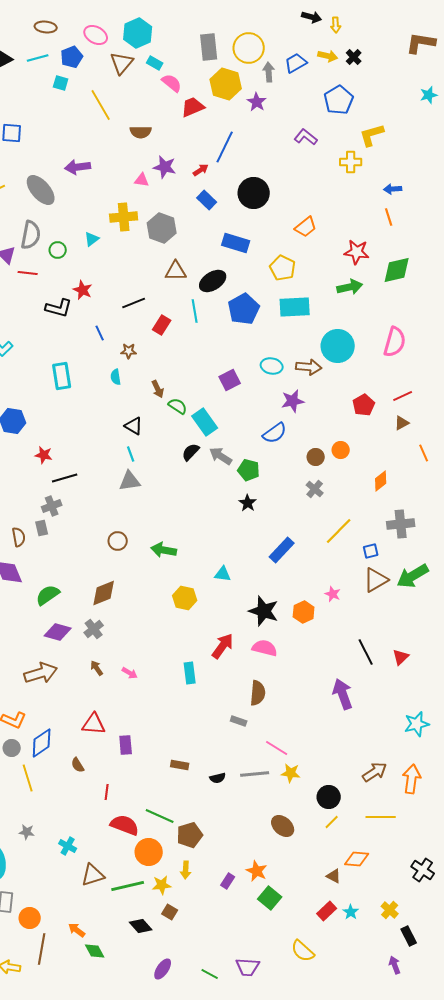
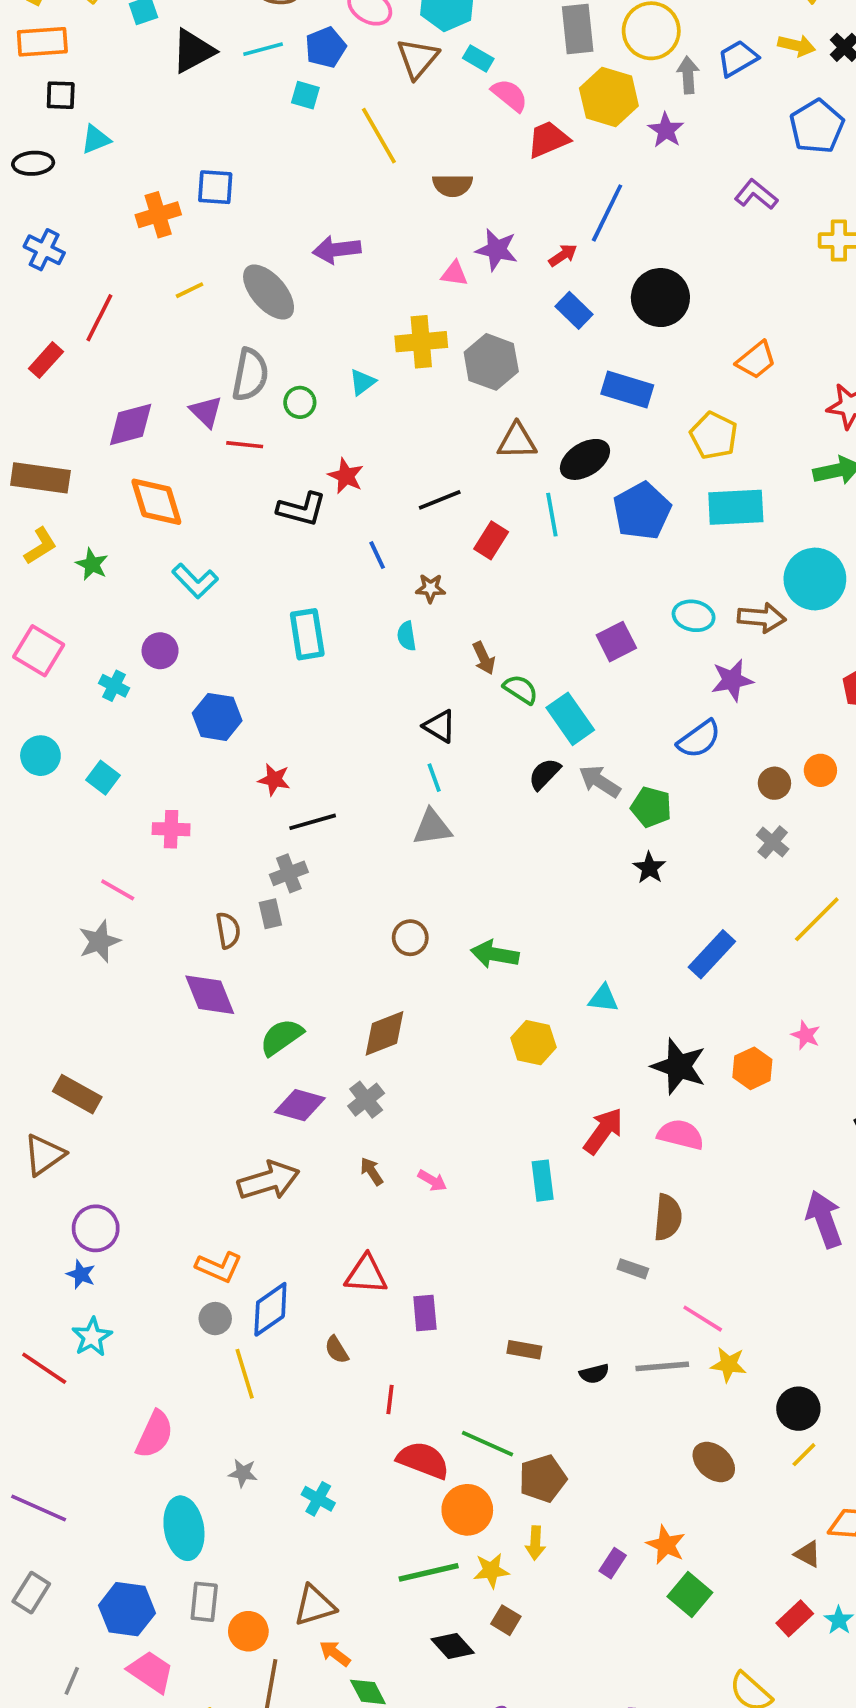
brown triangle: (93, 875) -> (315, 1605), moved

